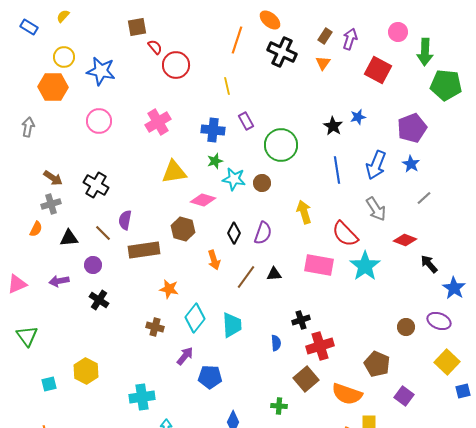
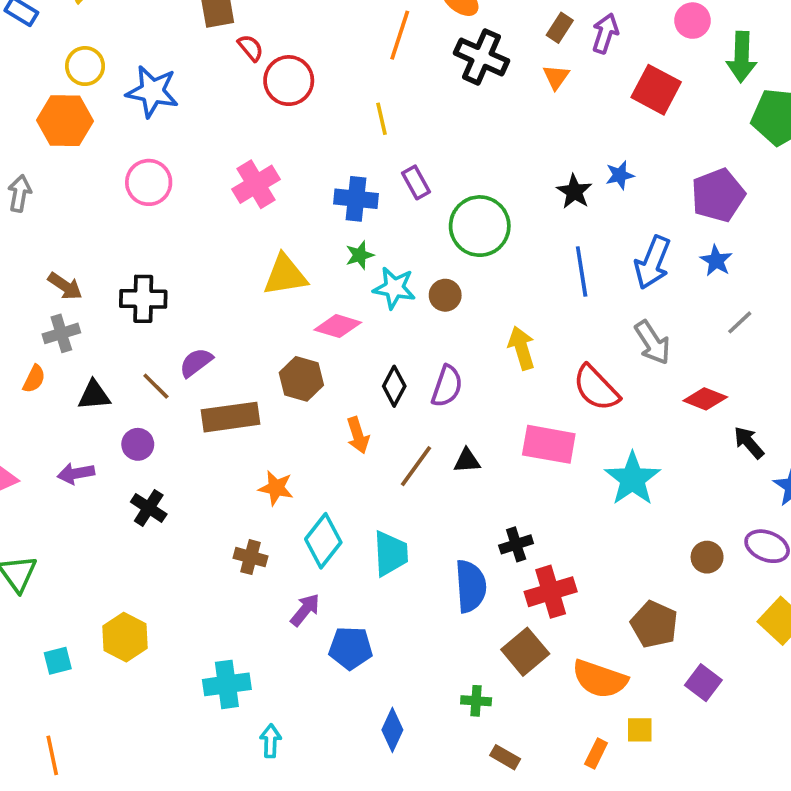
black cross: (96, 185) -> (143, 299), turned -30
purple semicircle: (125, 220) -> (196, 362), turned 42
cyan star: (365, 266) -> (632, 479), moved
blue semicircle: (276, 343) -> (471, 586), size x1.8

